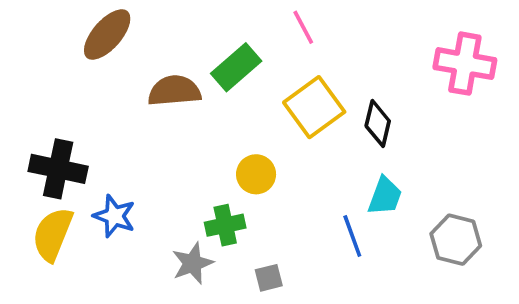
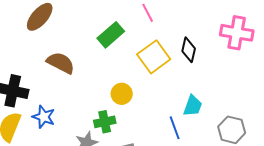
brown semicircle: (174, 91) -> (61, 63), moved, turned 32
black diamond: (378, 123) -> (189, 50), moved

